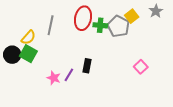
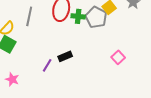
black rectangle: (87, 66) -> (65, 56), turned 56
pink star: (54, 78) -> (12, 79), moved

